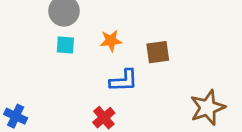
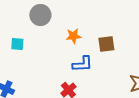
cyan square: (65, 45) -> (17, 44), moved

